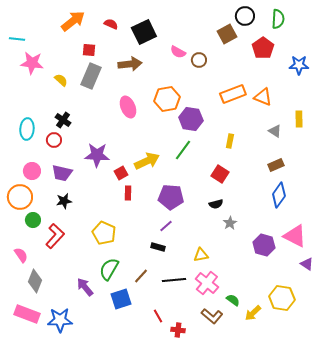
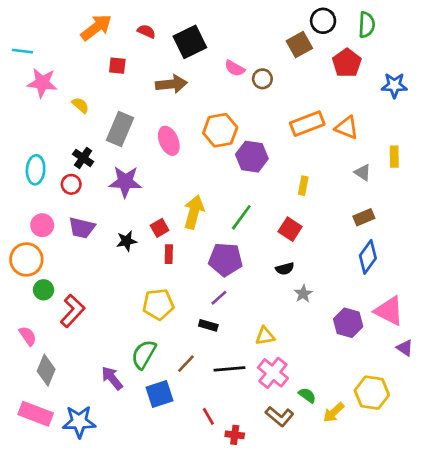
gray rectangle: (91, 76) -> (120, 129), moved
green line: (183, 150) -> (241, 217), moved
purple star: (97, 155) -> (125, 182), moved
yellow arrow: (147, 161) -> (194, 212), turned -50
black star: (64, 201) -> (127, 241), moved
yellow pentagon: (104, 233) -> (158, 304), moved, turned -30

